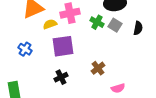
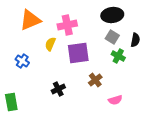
green cross: (97, 22) -> (118, 56), moved
yellow semicircle: (50, 24) -> (50, 44), moved, turned -48
purple square: (63, 46) -> (78, 53), moved

